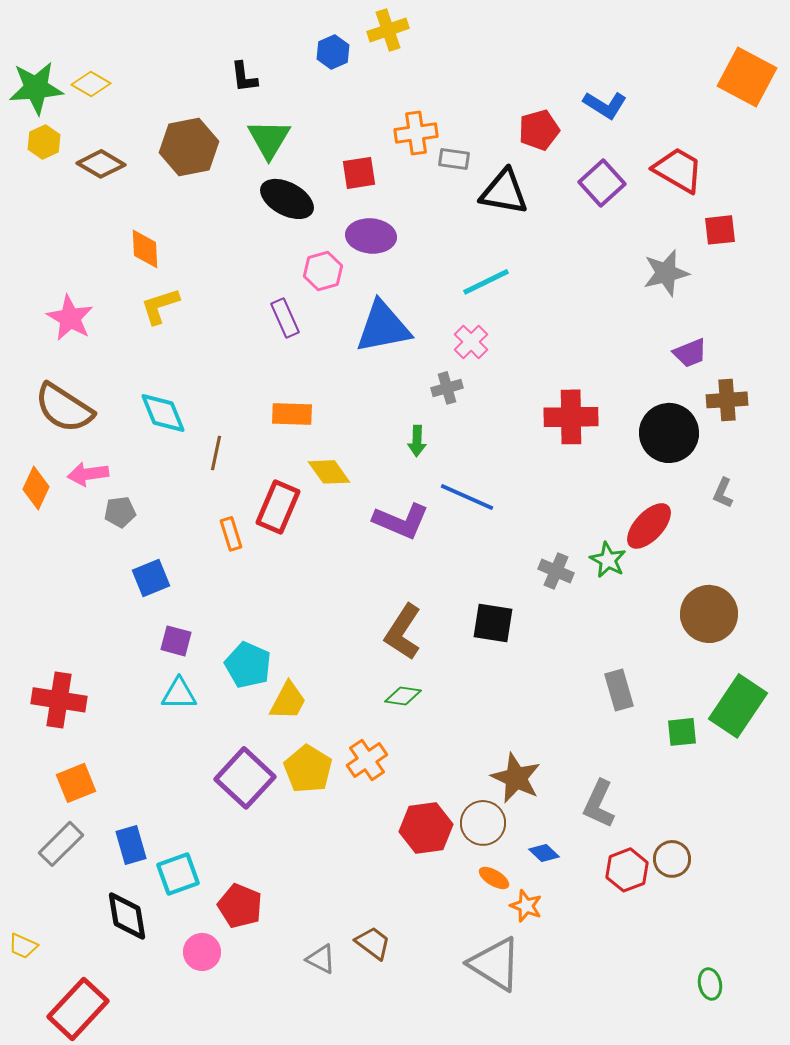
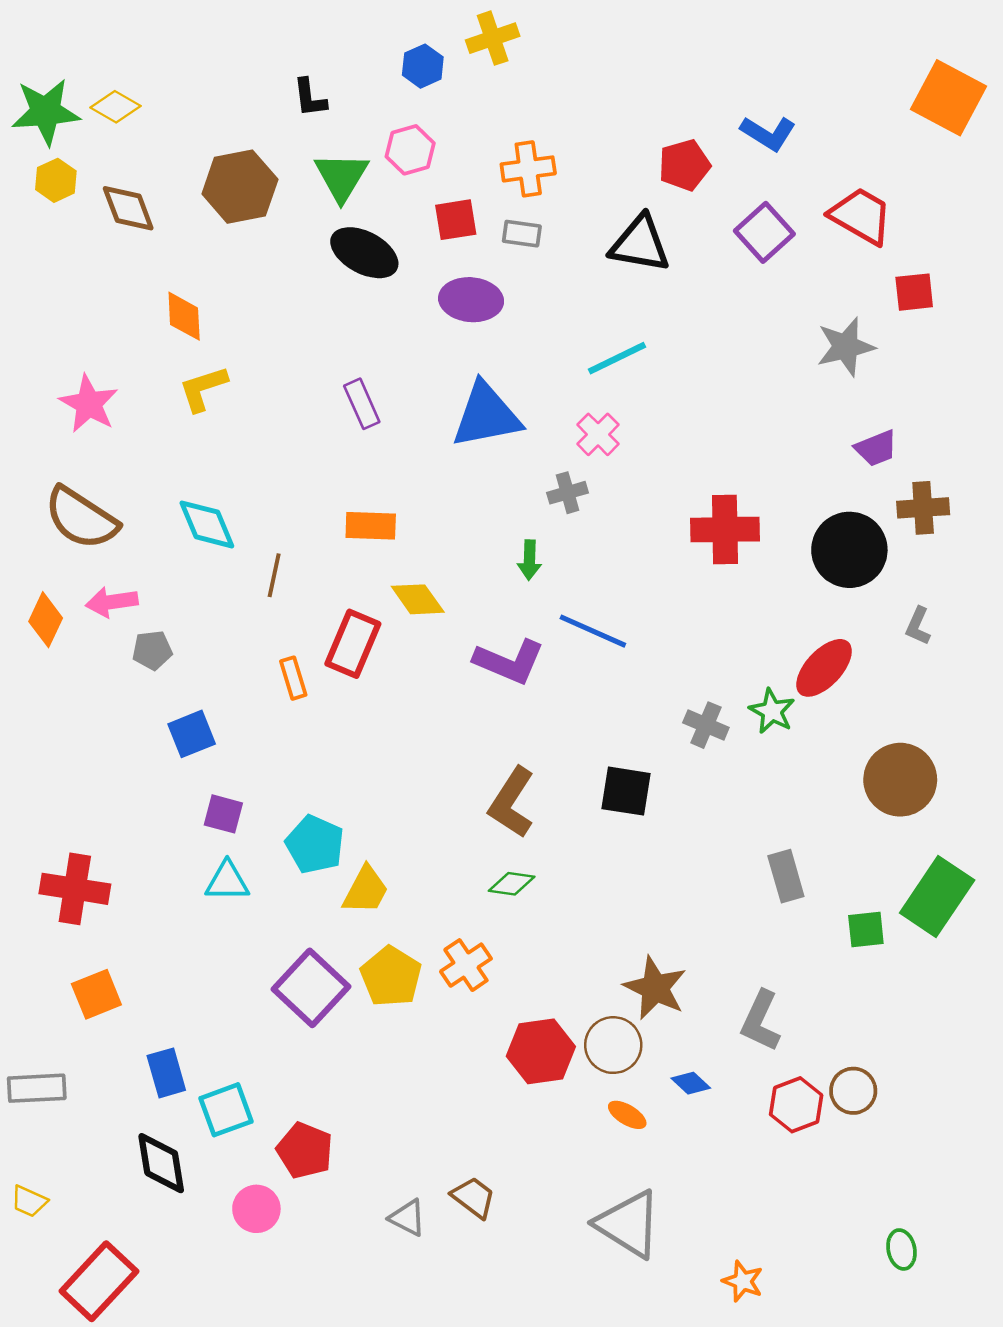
gray rectangle: (454, 159) -> (522, 234), moved
brown diamond: (101, 164) -> (128, 208), turned 39
pink hexagon: (323, 271) -> (410, 150), moved
gray rectangle: (61, 844) -> (37, 1088), moved, turned 42
orange star: (526, 906) -> (743, 1281), moved

